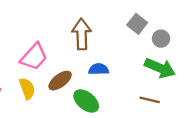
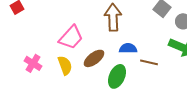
brown line: (150, 100) -> (149, 62), moved
green ellipse: (86, 101) -> (117, 76), turned 75

